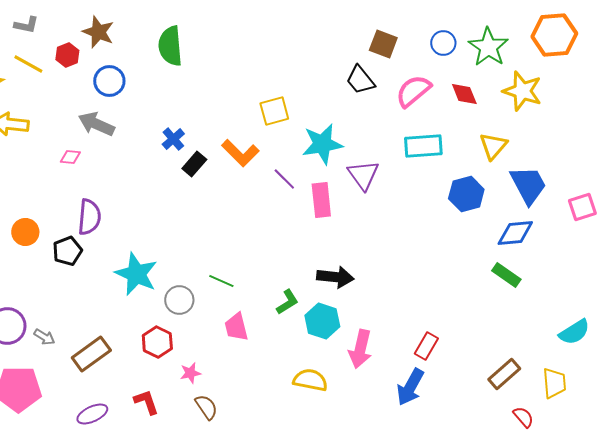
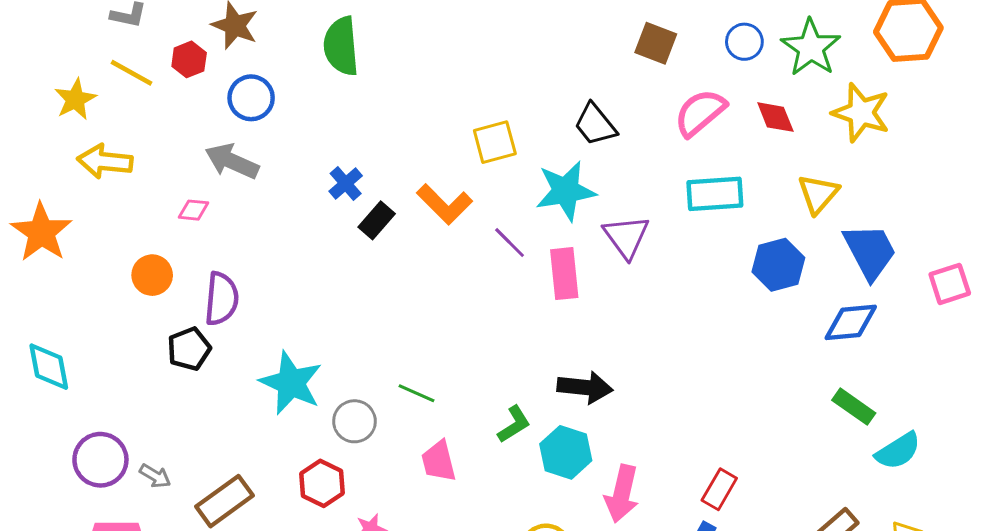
black trapezoid: (360, 80) -> (595, 124), moved
orange circle: (25, 232) -> (152, 275), moved
green rectangle: (506, 275) -> (854, 407), moved
cyan semicircle: (574, 332) -> (898, 451), moved

